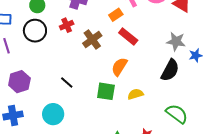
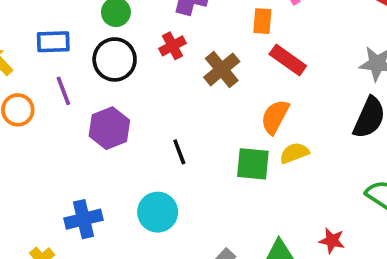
orange rectangle: (116, 15) -> (262, 21), turned -48
purple hexagon: (19, 82) -> (109, 128), moved
black line: (67, 82) -> (179, 152), turned 32
yellow semicircle: (135, 94) -> (294, 153), moved

